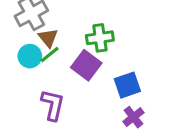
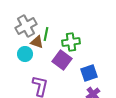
brown triangle: (48, 38) -> (37, 42), turned -32
green line: (50, 55) -> (46, 34), moved, turned -40

